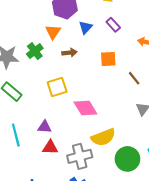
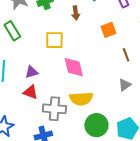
brown arrow: (69, 53) -> (76, 13), turned 72
orange square: (108, 59) -> (109, 30), turned -35
purple triangle: (45, 127) -> (32, 72), turned -40

